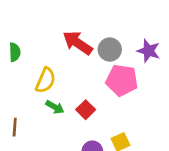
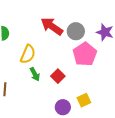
pink pentagon: (122, 80) -> (85, 54), turned 30
green arrow: (55, 107) -> (35, 74), turned 32

